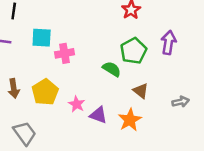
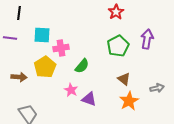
green semicircle: (112, 69) -> (82, 66), moved, turned 98
brown arrow: (14, 88) -> (19, 77), turned -77
yellow pentagon: (45, 92) -> (45, 67), moved
orange star: (130, 120) -> (129, 101), moved

